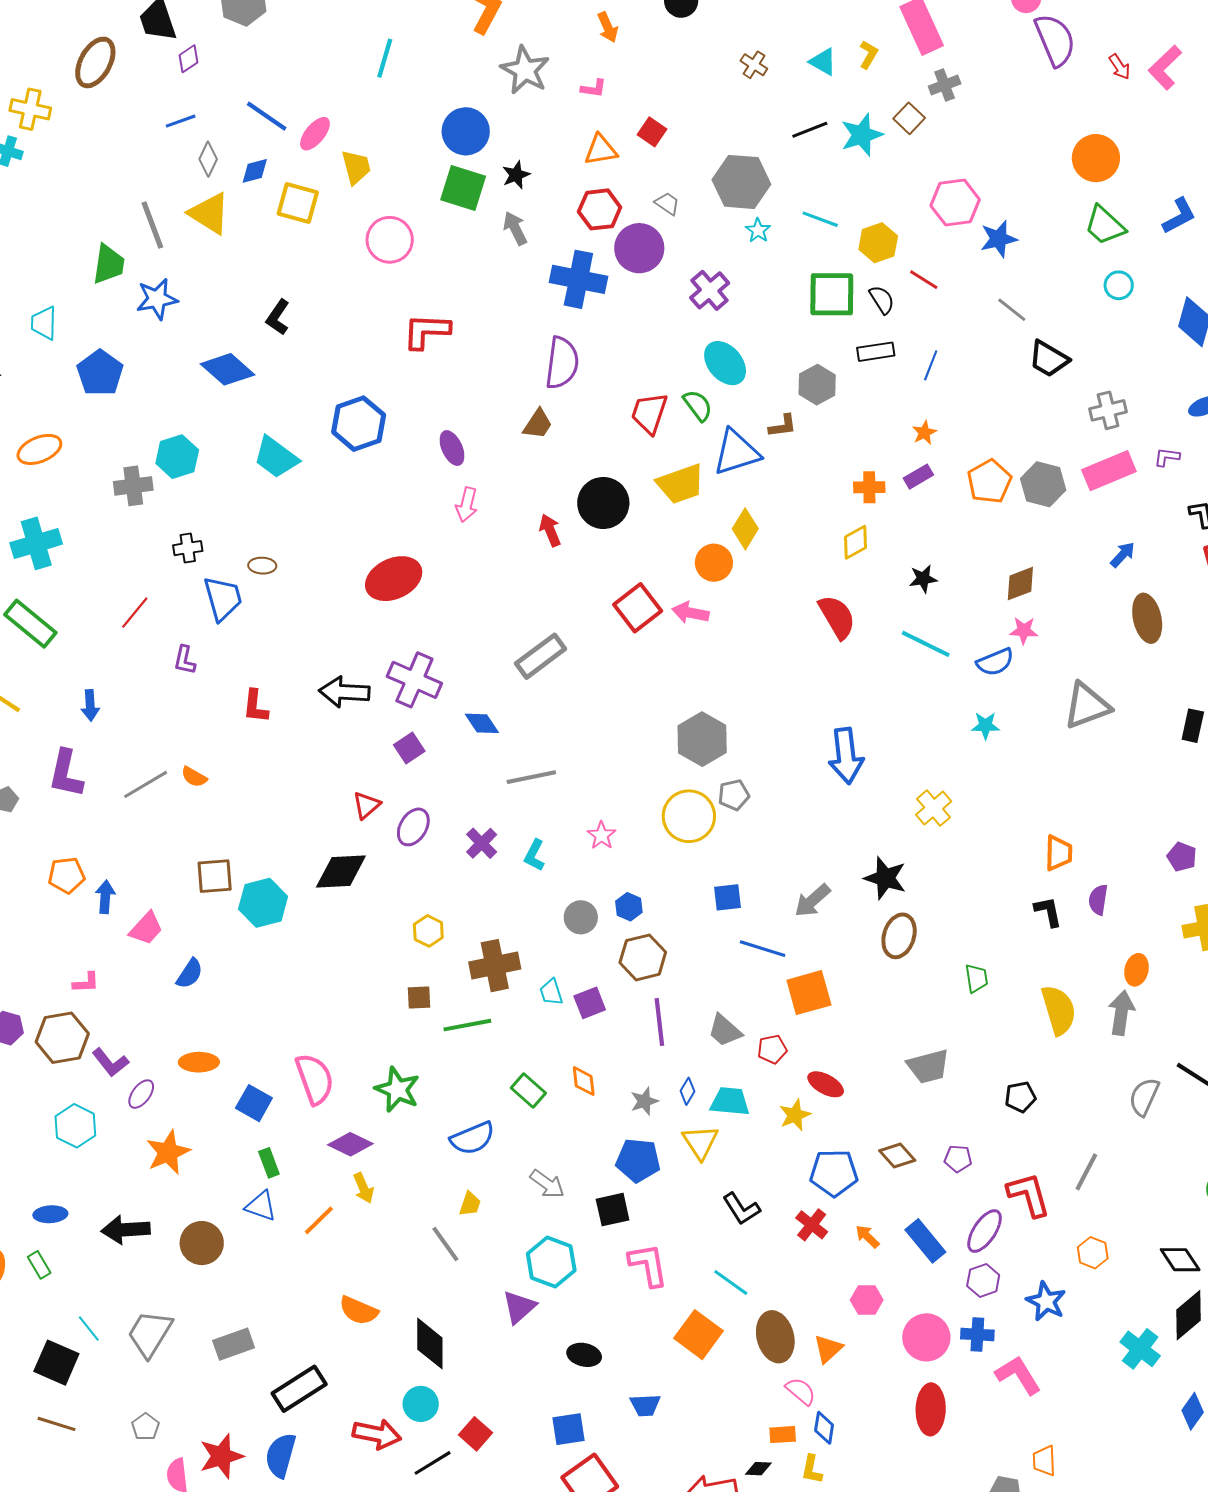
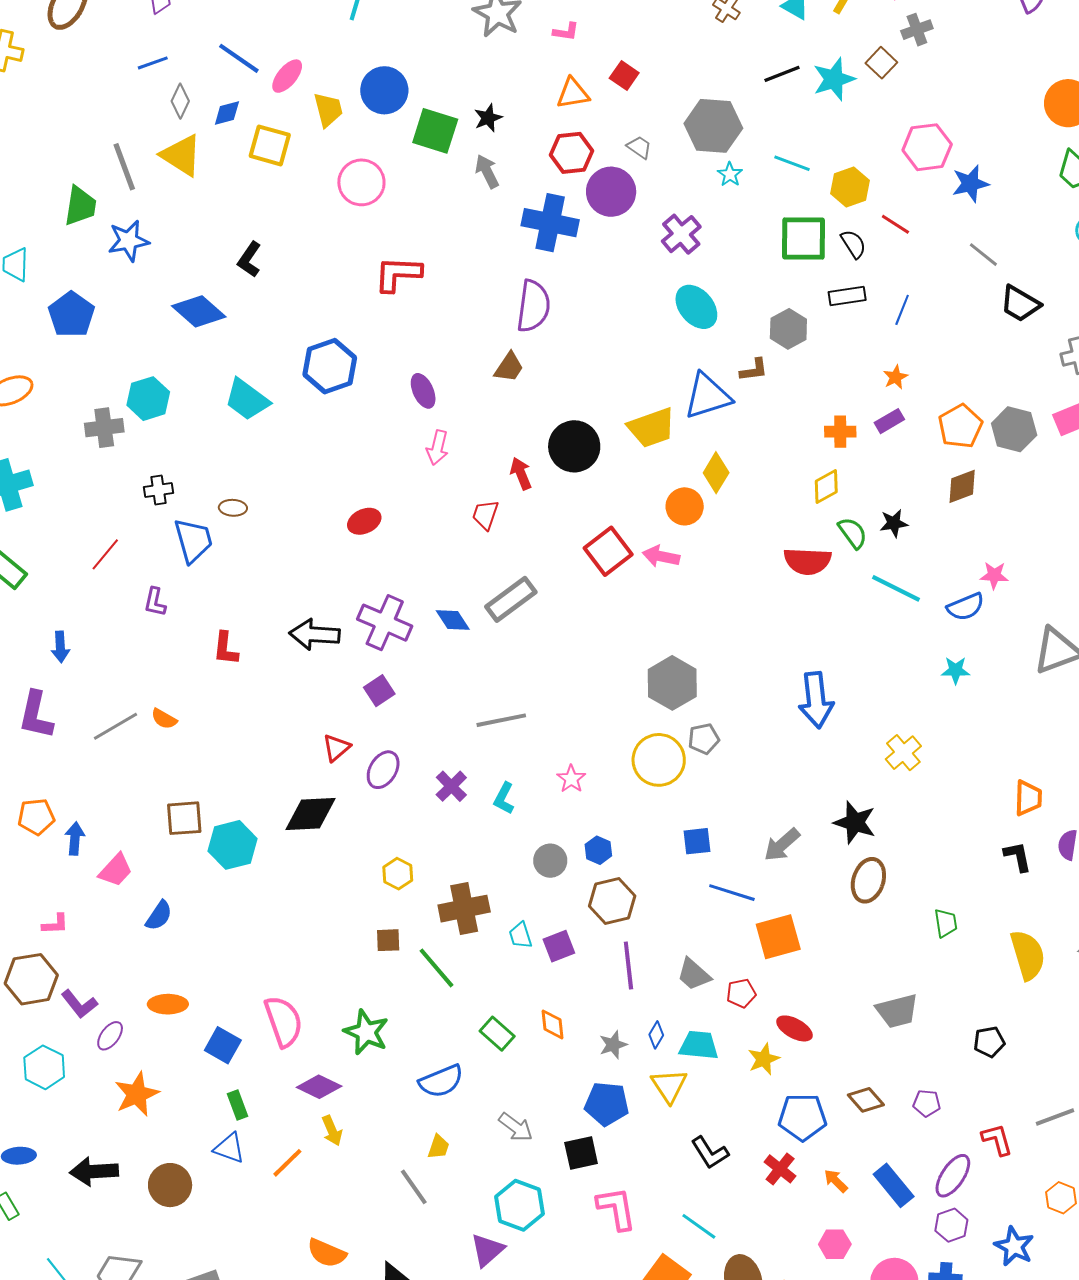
blue circle: (466, 131) -> (384, 90), moved
green semicircle: (698, 405) -> (853, 533), moved
red trapezoid: (649, 413) -> (485, 515), moved, size x0.7
red ellipse: (394, 579) -> (364, 521), size x0.6
brown diamond: (1020, 584) -> (962, 486), moved
red semicircle: (837, 617) -> (807, 561), turned 123
blue diamond: (482, 723) -> (453, 620), moved
green line: (467, 1025) -> (437, 968), turned 60
gray line: (1086, 1172) -> (1055, 1117), turned 42
red L-shape: (1029, 1195) -> (997, 1140), size x0.7

